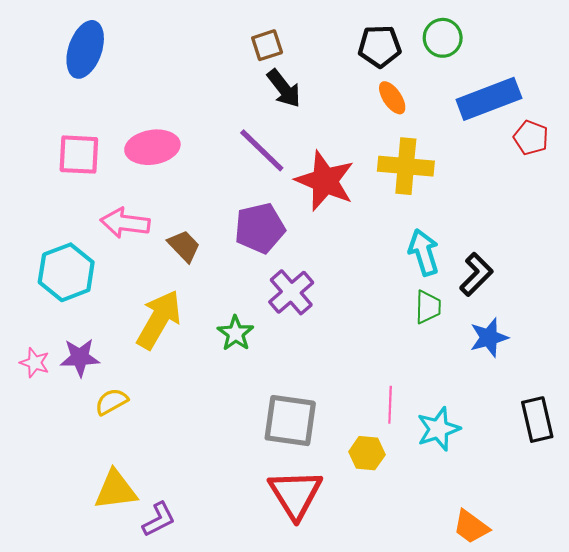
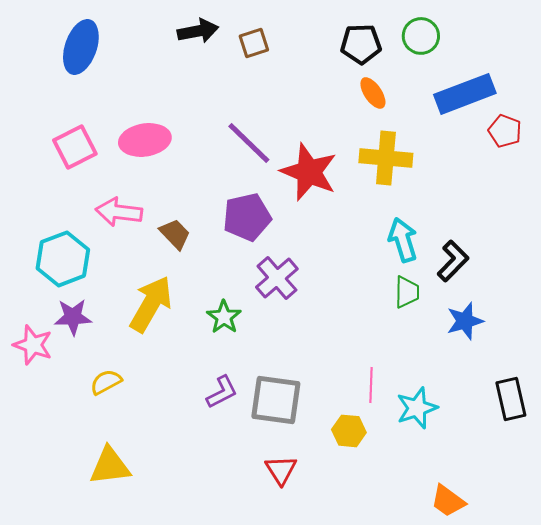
black arrow: (284, 88) -> (198, 31), moved, turned -63
pink square: (79, 155) -> (75, 147), turned -30
purple star: (80, 357) -> (73, 317), moved
pink star: (35, 363) -> (33, 345), size x1.4
red triangle: (295, 494) -> (281, 470), size x0.6
purple L-shape: (159, 519) -> (222, 392), moved

